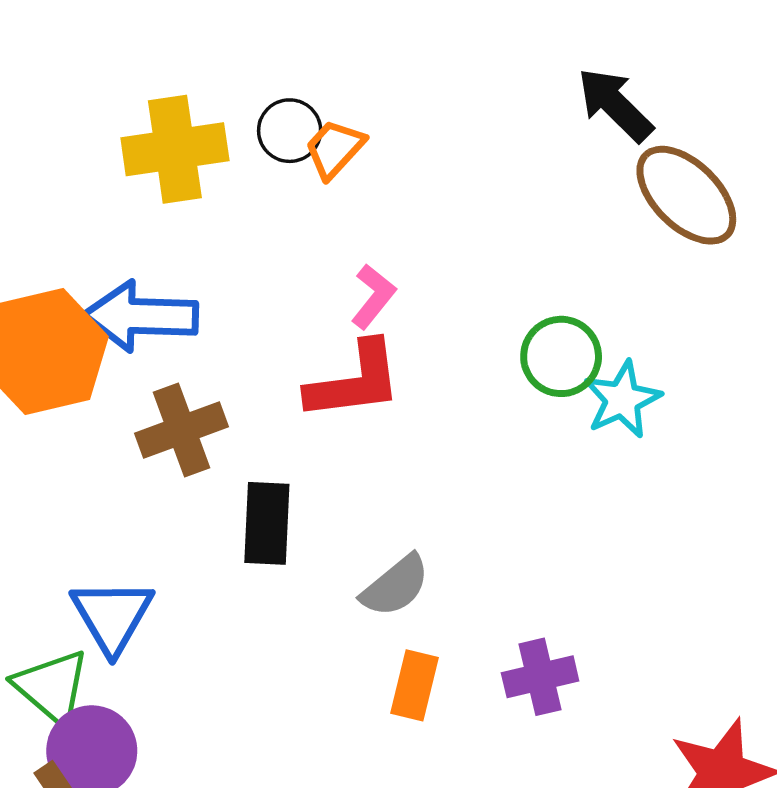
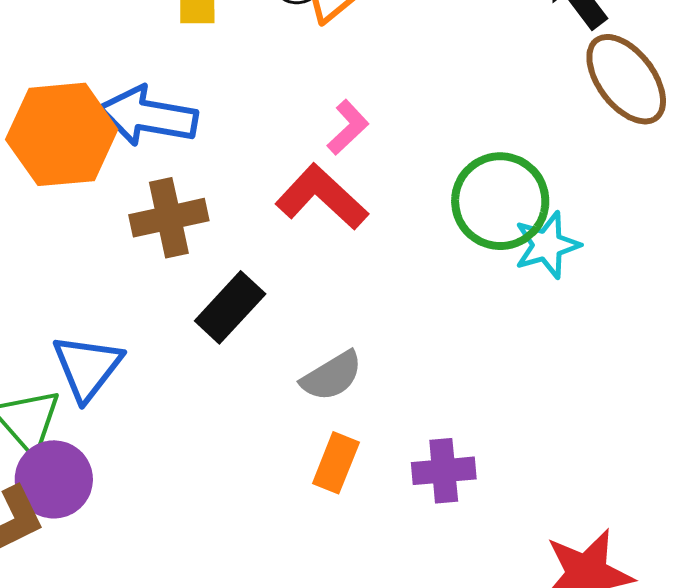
green circle: (561, 356) -> (500, 201), size x1.4
red L-shape: (354, 381) -> (322, 197), turned -138
black rectangle: (267, 523) -> (230, 307), turned 32

